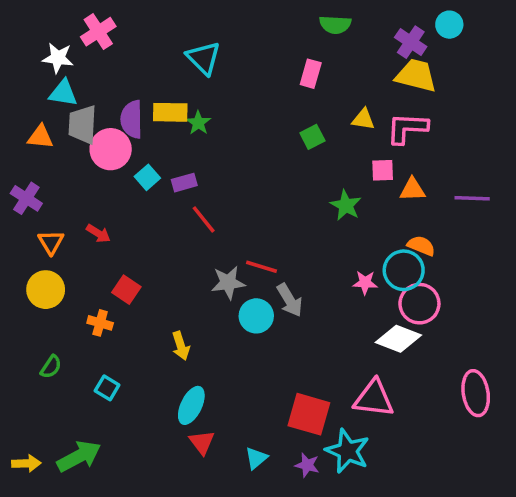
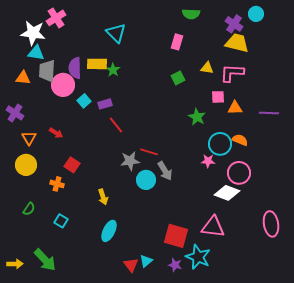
white star: (58, 58) -> (33, 33), size x1.4
cyan circle: (404, 270) -> (220, 144), moved
red triangle: (202, 442) -> (131, 265), moved
green arrow: (79, 456) -> (45, 260), turned 75

